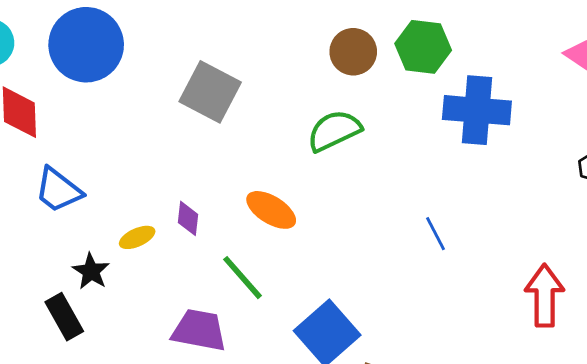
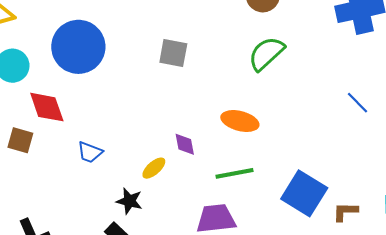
gray square: (210, 92) -> (173, 53), size x0.7
blue trapezoid: (58, 190) -> (90, 152), size x0.7
green line: (242, 278) -> (235, 173), turned -42

